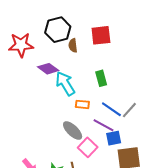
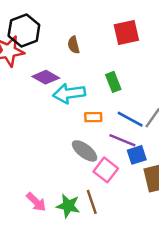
black hexagon: (58, 30) -> (24, 30), moved
red square: (101, 35) -> (126, 33), moved
cyan arrow: (65, 84) -> (69, 93), turned -60

